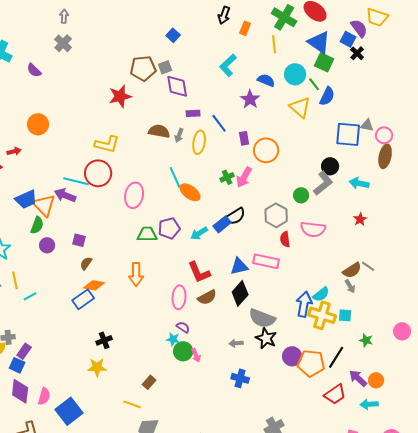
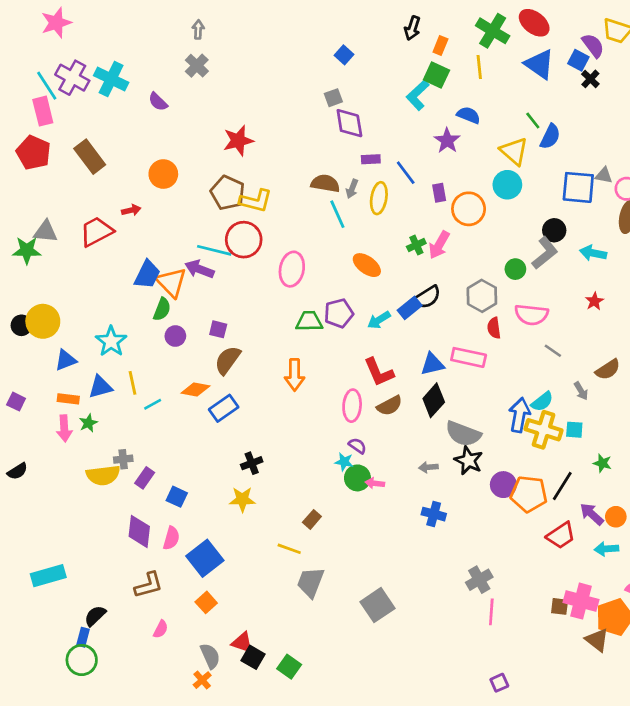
green square: (324, 62) -> (436, 75), moved
brown pentagon: (143, 68) -> (228, 193), moved, turned 30
cyan circle: (295, 74) -> (507, 185), moved
red star: (120, 96) -> (238, 141), moved
cyan line: (175, 177) -> (337, 214), moved
blue trapezoid: (26, 199) -> (147, 274), turned -40
brown semicircle: (86, 263) -> (228, 360), size x1.6
gray line: (368, 266) -> (553, 351), moved
brown semicircle: (352, 270) -> (608, 369), moved
orange diamond: (94, 285) -> (195, 390), moved
pink arrow: (196, 355) -> (375, 483), turned 120
blue square: (17, 365) -> (177, 497), moved

